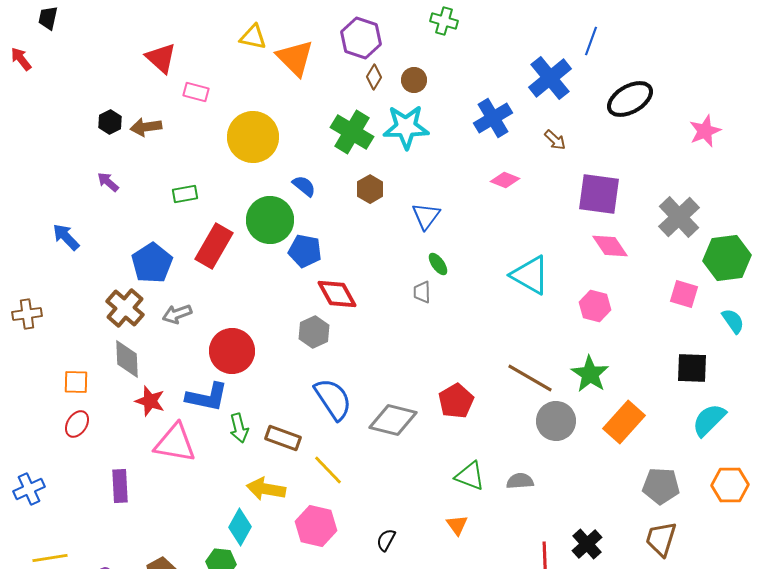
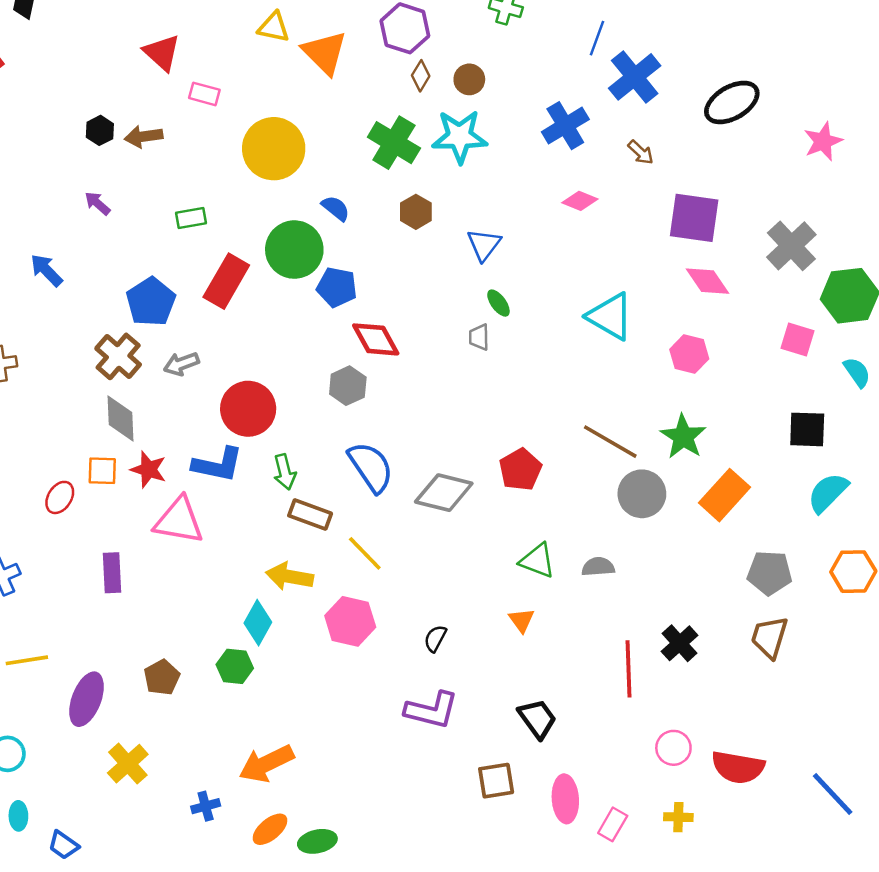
blue line: (591, 41) -> (597, 38), moved
orange square: (76, 382) -> (102, 471), moved
green arrow: (239, 428) -> (285, 472), moved

